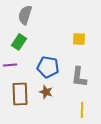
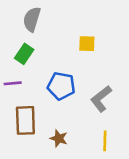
yellow square: (79, 39) -> (87, 44), moved
gray L-shape: (79, 77) -> (101, 99), turned 45
brown star: (46, 92) -> (59, 138), moved

